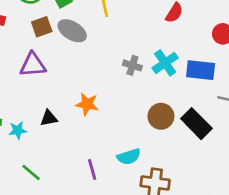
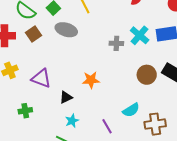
brown square: (42, 27) -> (33, 34), moved
purple triangle: (33, 65) -> (41, 78), moved, turned 40
cyan star: (18, 130) -> (72, 121), moved

